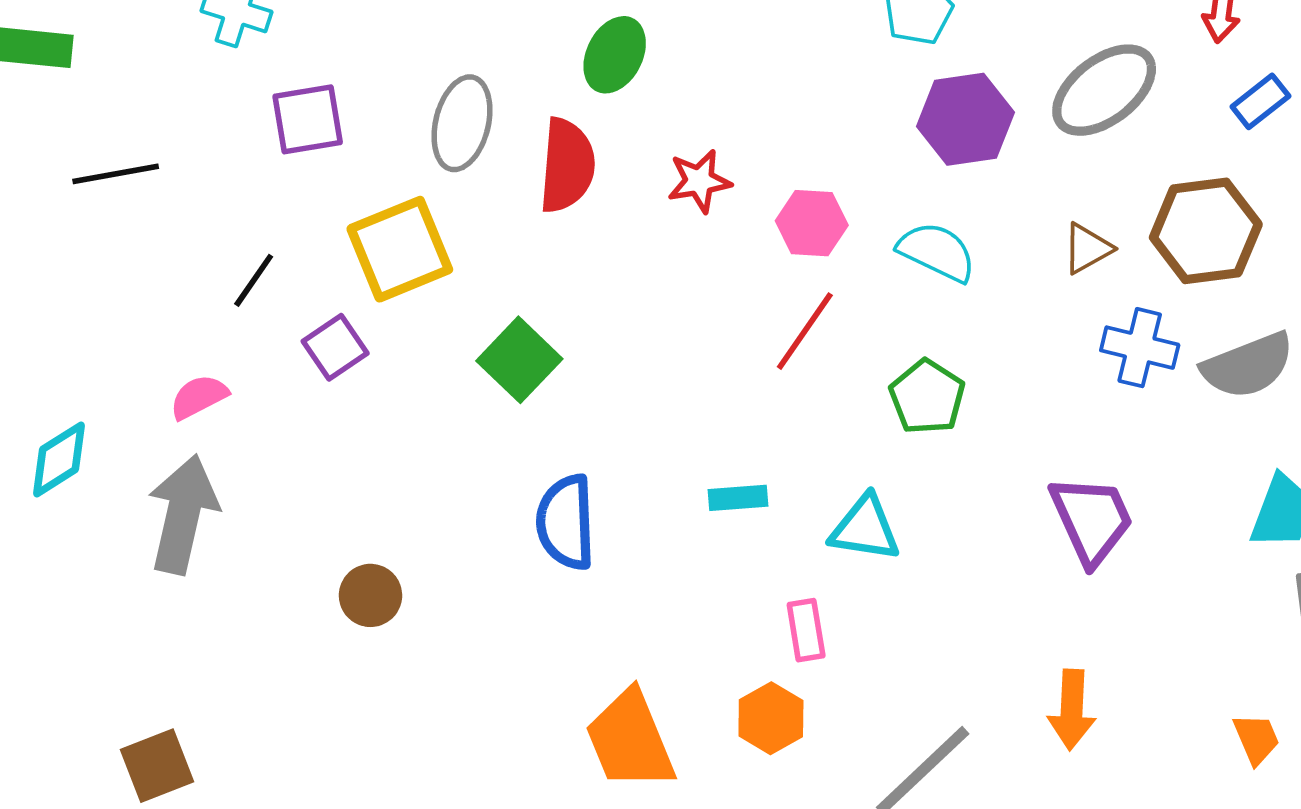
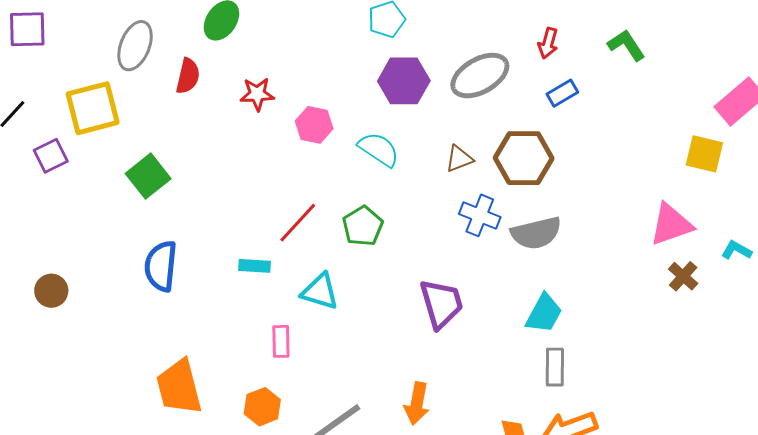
purple square: (308, 119) -> (27, 29), moved
red semicircle: (567, 165) -> (188, 76), size x0.7
red line: (805, 331) -> (298, 223), moved
orange hexagon: (771, 718) -> (262, 407), moved

